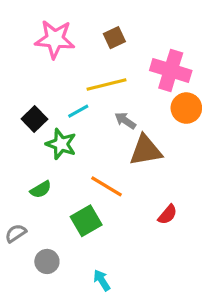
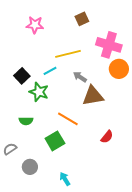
brown square: (114, 38) -> (82, 19), moved
pink star: (55, 39) -> (35, 25), size x0.7
green semicircle: (41, 189) -> (26, 121), turned 32

